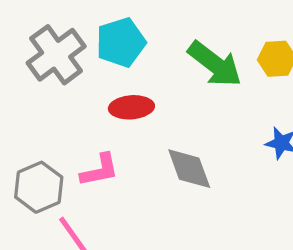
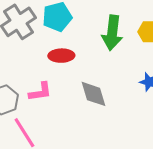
green arrow: (215, 64) -> (112, 33), turned 56

